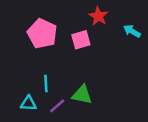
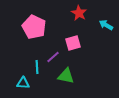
pink square: (81, 40) -> (73, 43), moved
purple line: (57, 106) -> (53, 57), moved

